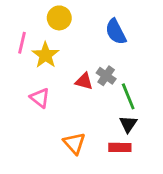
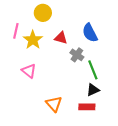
blue semicircle: (116, 32) -> (90, 33), moved
red triangle: (84, 81) -> (61, 38), moved
black triangle: (128, 124) -> (93, 90), turned 32

